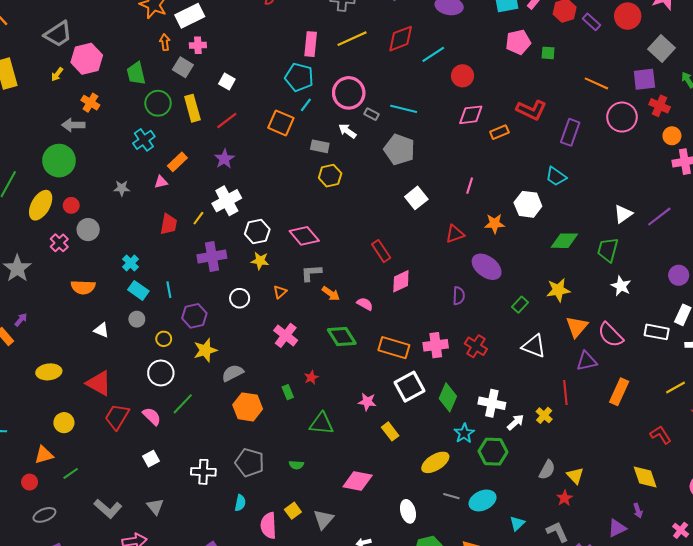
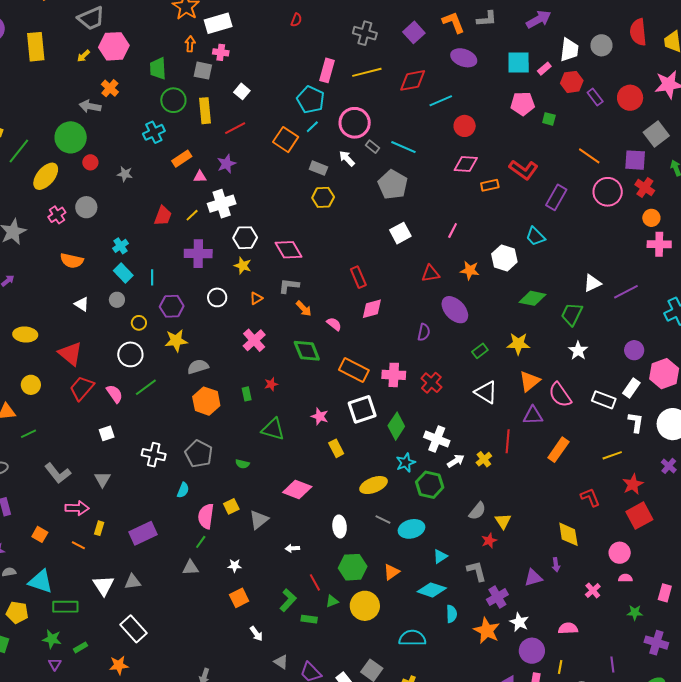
gray square: (183, 67) -> (203, 71), turned -30
pink triangle: (161, 182) -> (200, 177), moved
red circle: (71, 205) -> (90, 162), moved

